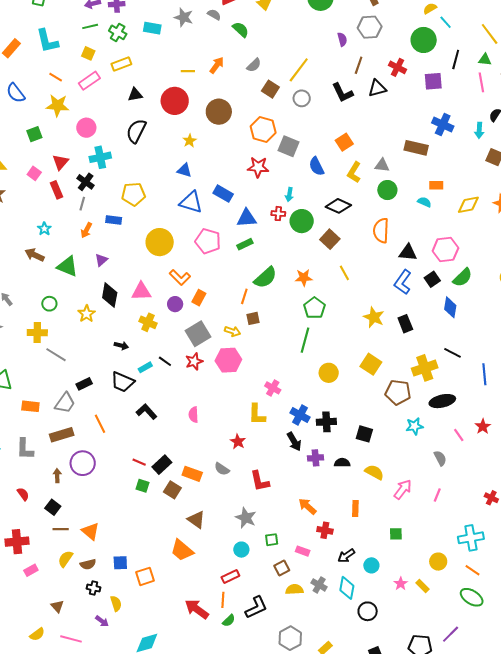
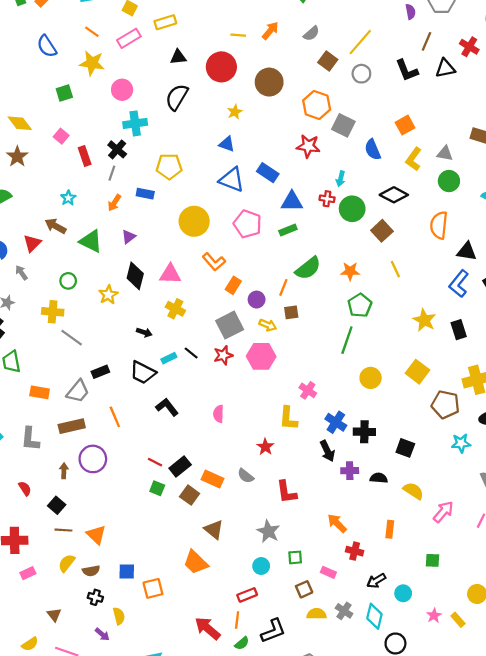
red triangle: (61, 162) -> (32, 243), moved
purple circle: (175, 304) -> (257, 300), moved

